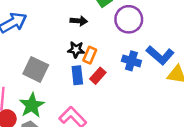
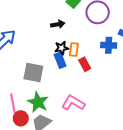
blue rectangle: (77, 75) -> (60, 60), moved
red rectangle: (98, 76) -> (85, 64), turned -56

